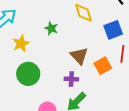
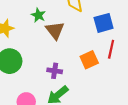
brown triangle: (79, 56) -> (55, 30), moved

